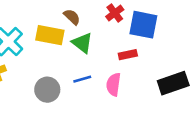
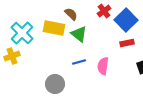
blue square: (143, 25) -> (126, 20), turned 35
red rectangle: (128, 55) -> (127, 43), moved
gray circle: (47, 90) -> (55, 84), moved

